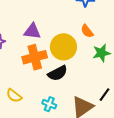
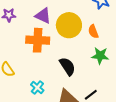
yellow circle: (63, 47) -> (69, 25), moved
black semicircle: (58, 73) -> (67, 66), moved, turned -114

